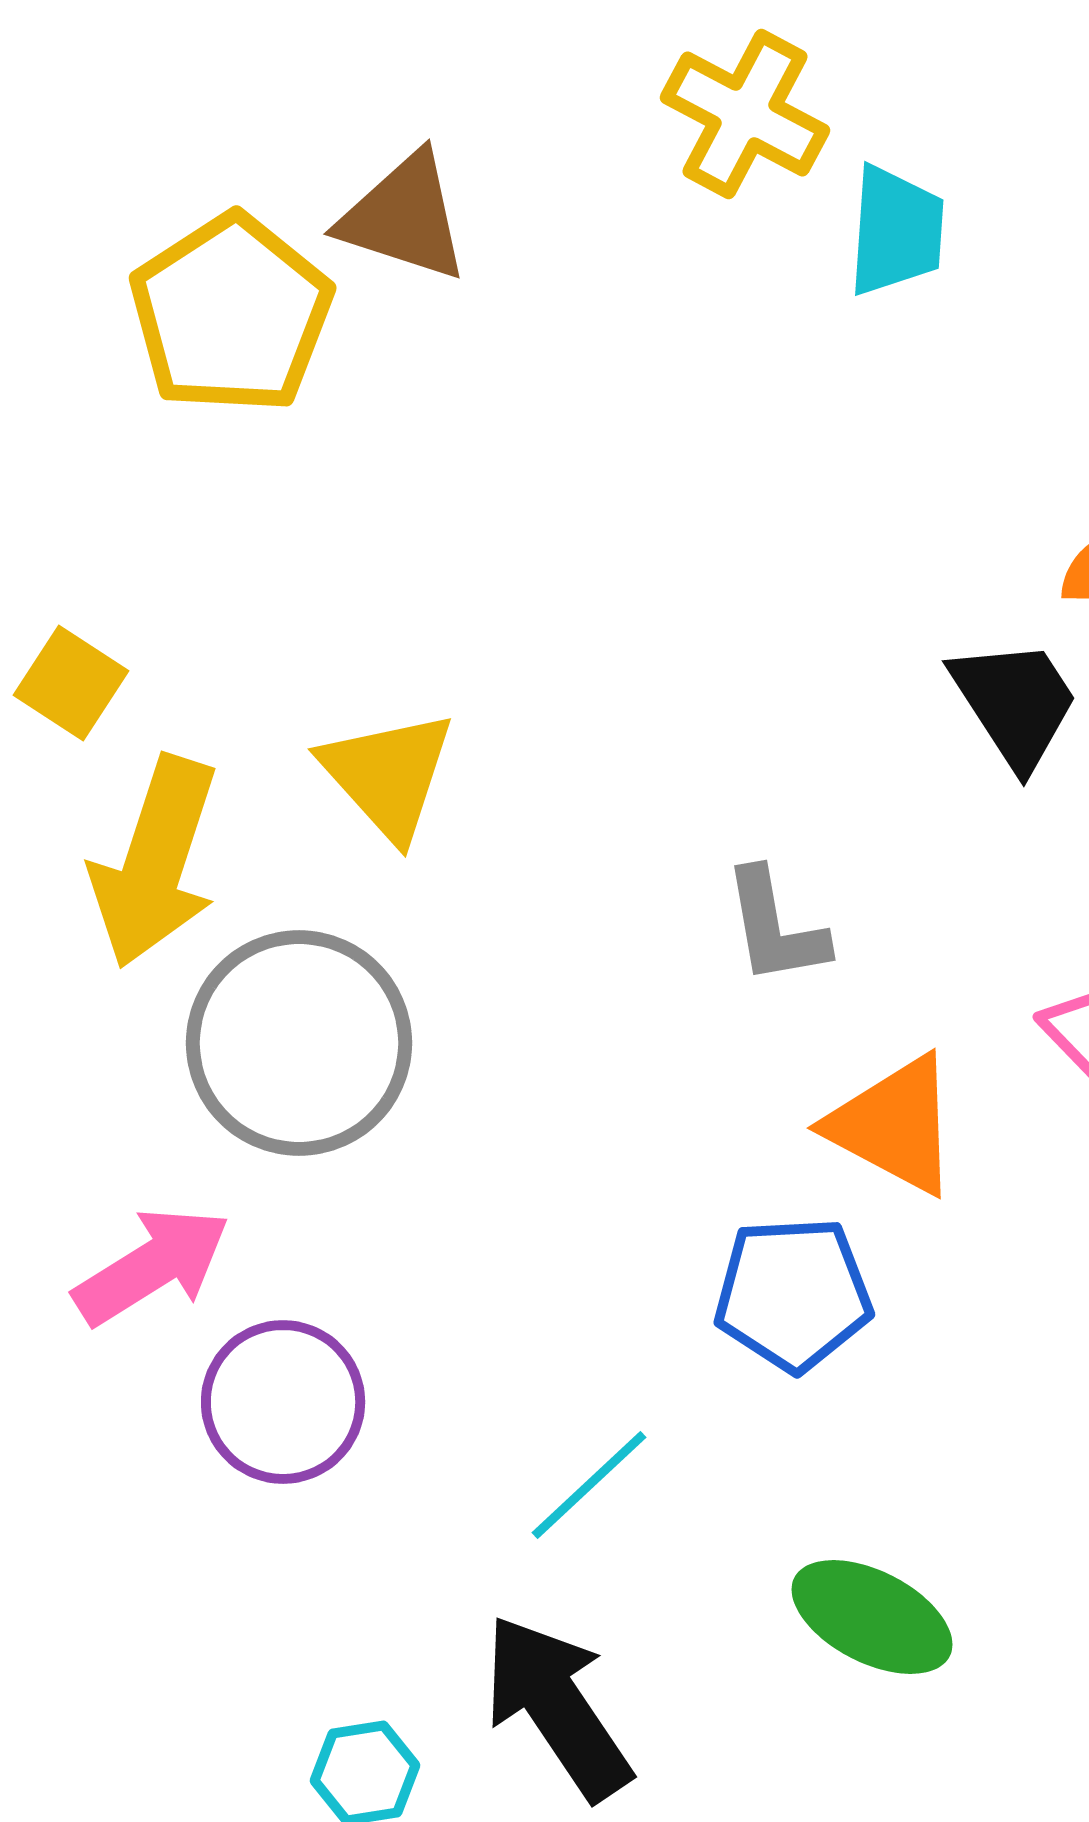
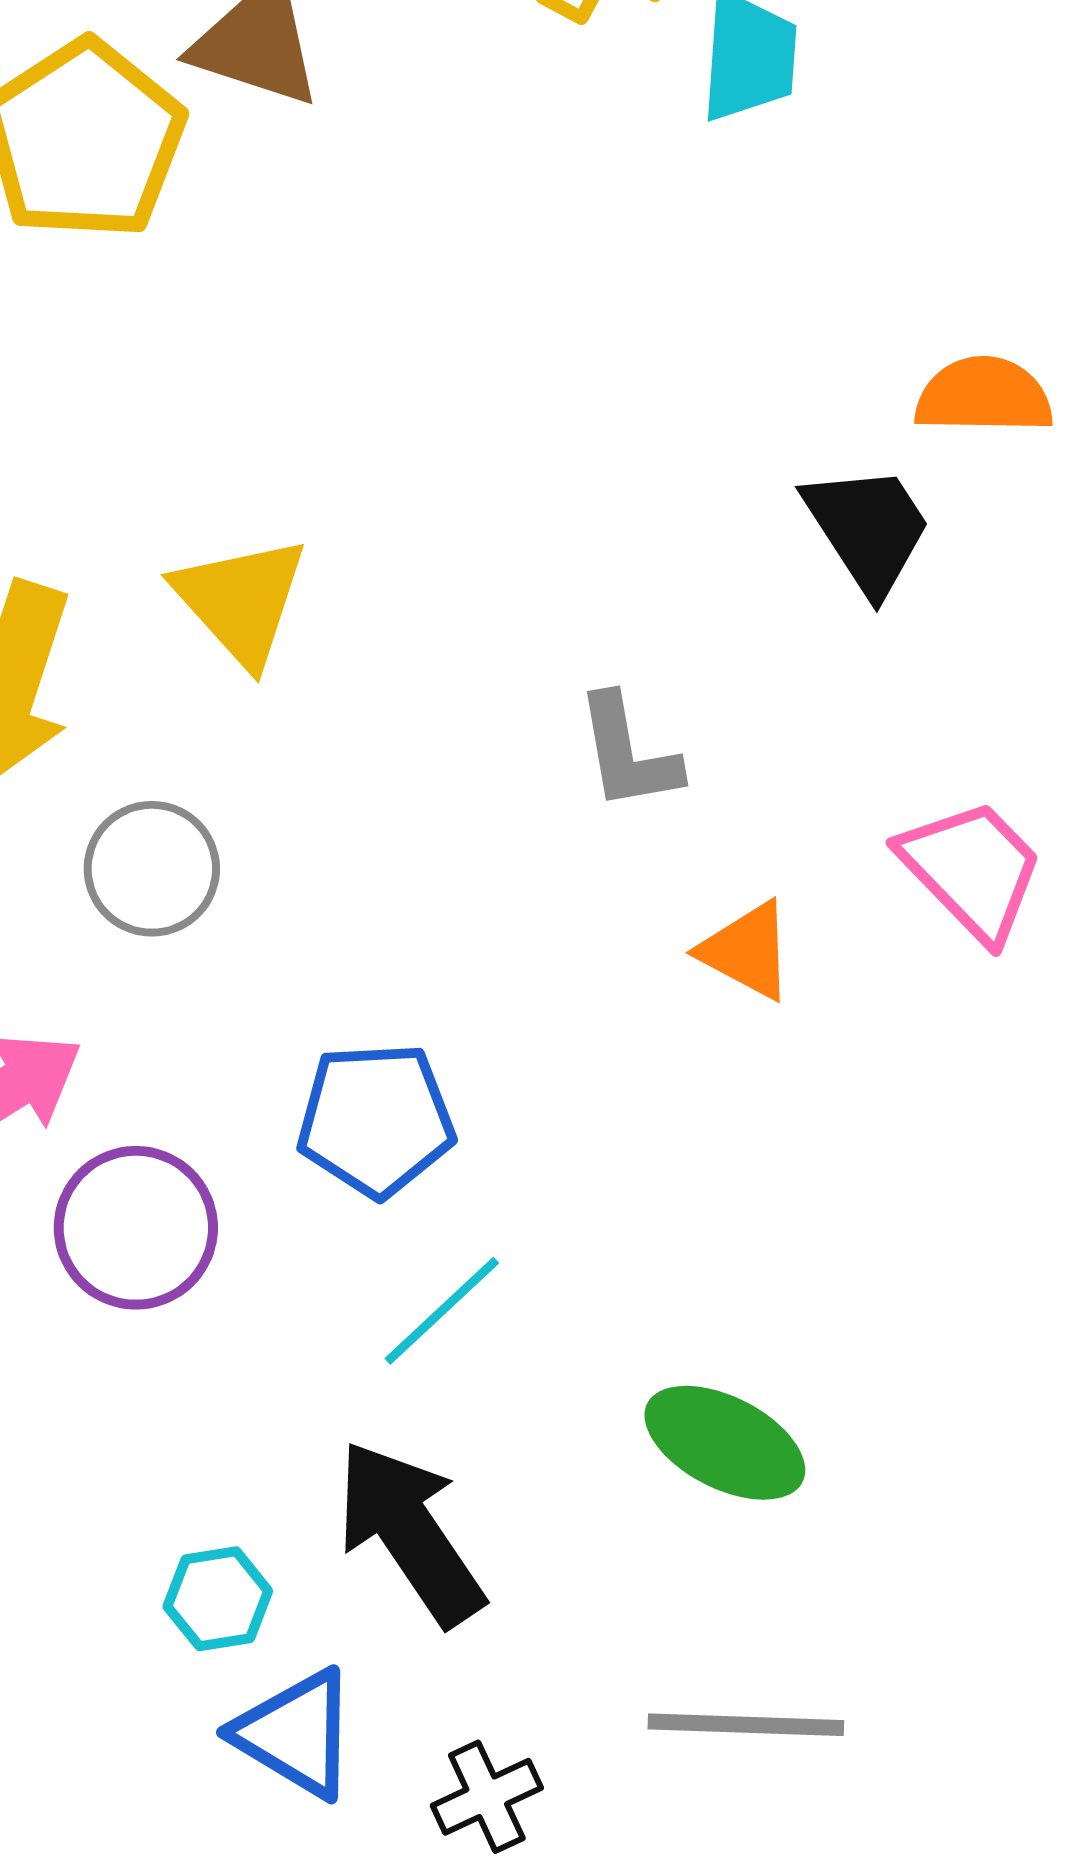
gray circle: (299, 1043) -> (152, 869), size x0.6
orange triangle: (894, 1125) -> (747, 951), size x0.7
blue pentagon: (793, 1294) -> (376, 1120), moved

